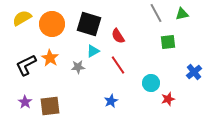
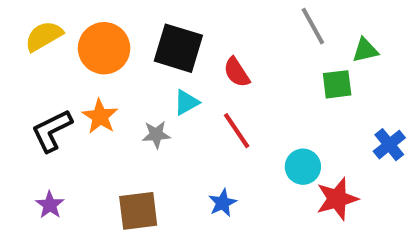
green triangle: (182, 14) -> (365, 50), moved
red star: (168, 99) -> (337, 199), size x1.5
brown square: (50, 106) -> (138, 211), moved

